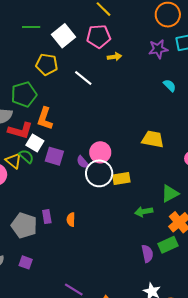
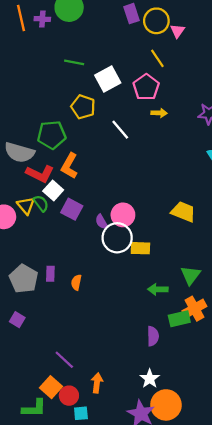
pink pentagon: (99, 36) -> (146, 87), turned 30
green triangle: (170, 194) -> (191, 275), turned -36
green rectangle: (168, 245) -> (179, 319), moved

